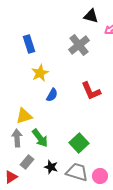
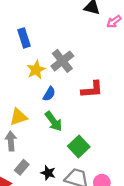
gray cross: (79, 45) -> (62, 61), moved
red L-shape: (91, 91) -> (92, 89), turned -70
green arrow: (40, 138) -> (54, 121), moved

